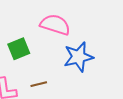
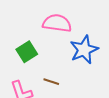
brown line: (39, 84) -> (51, 82), turned 42

